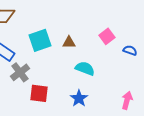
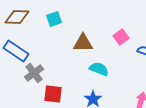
cyan square: (40, 40) -> (54, 19), moved, size x0.7
brown triangle: (69, 42) -> (83, 43), size x1.5

